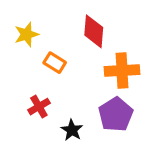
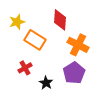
orange rectangle: (55, 63) -> (35, 40), size x1.5
orange cross: (122, 70) -> (78, 45), turned 30

